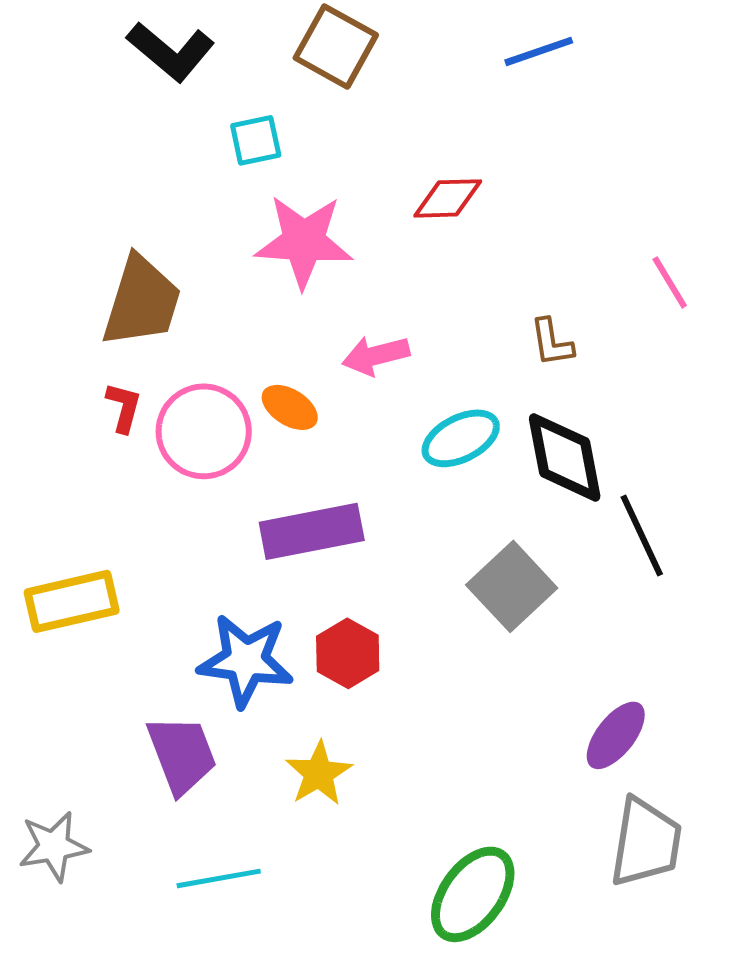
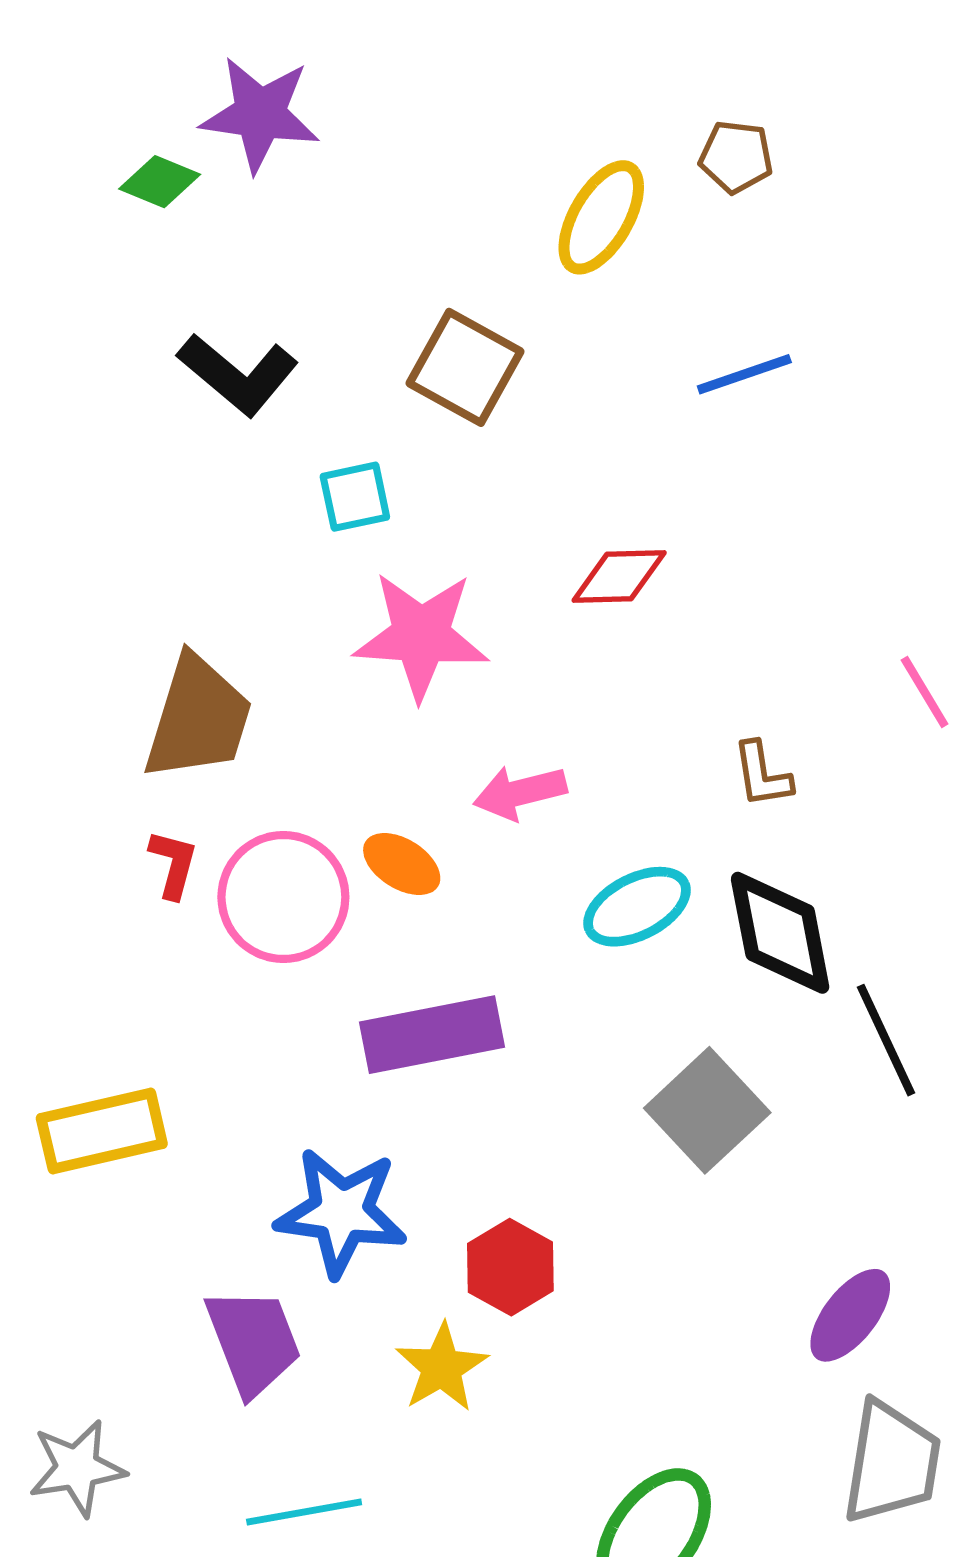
red hexagon: (348, 653) -> (510, 1267), moved

